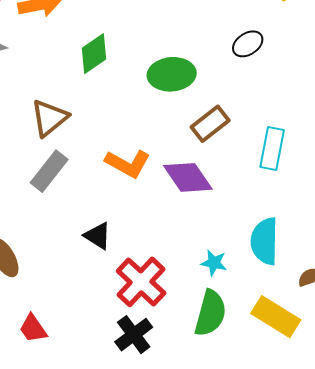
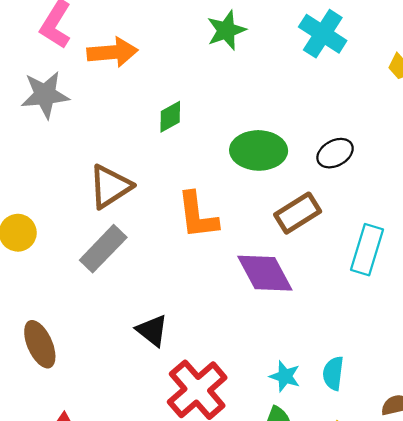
black ellipse: (248, 44) -> (335, 153), moved
green diamond: (94, 54) -> (170, 117), size x0.7
orange L-shape: (128, 164) -> (197, 215), moved, turned 48
cyan semicircle: (265, 241) -> (333, 373), moved, size x0.6

